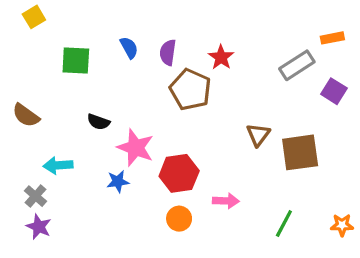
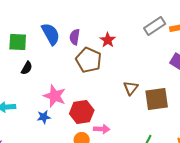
blue semicircle: (129, 48) -> (51, 34), size x1.6
gray rectangle: (297, 65) -> (155, 26), moved
black semicircle: (98, 122) -> (27, 68), moved, turned -80
pink arrow: (226, 201) -> (102, 129), moved

